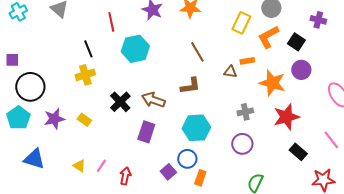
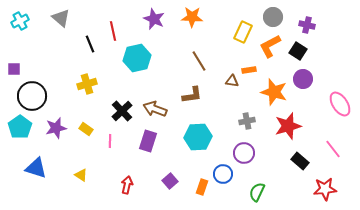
purple cross: (318, 20) -> (307, 25), moved
black line: (88, 49) -> (90, 44), moved
blue circle: (187, 159) -> (223, 174), moved
pink line: (101, 166) -> (110, 141), moved, turned -32

